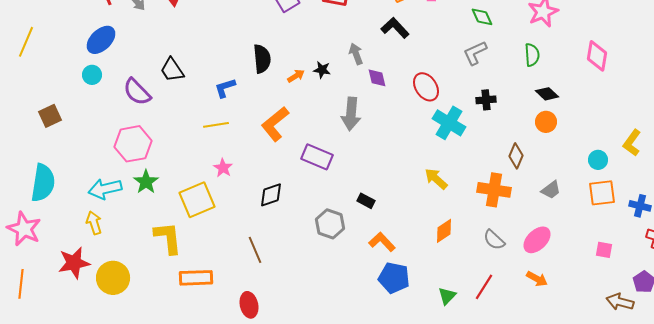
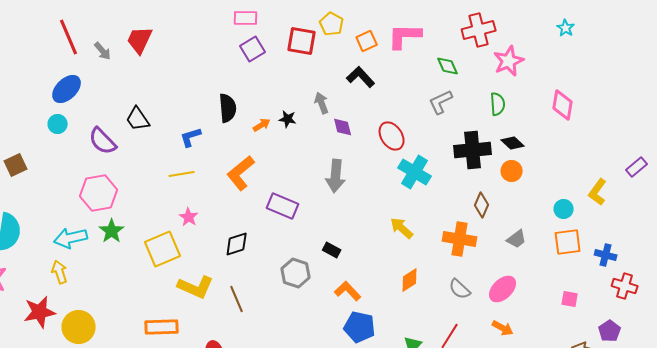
black cross: (486, 100) -> (473, 150), moved, size x1.8
gray arrow: (351, 114) -> (336, 176), moved
yellow L-shape: (168, 238) -> (196, 287), moved, turned 120
brown line: (255, 250) -> (237, 299), moved

